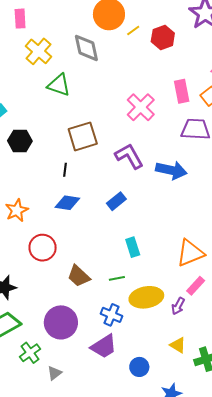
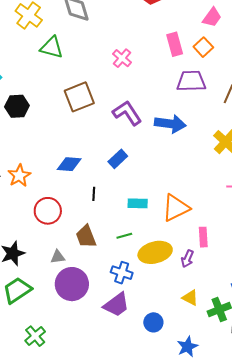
pink cross: (141, 107) -> (122, 58), moved, size x0.7
black line: (65, 170) -> (94, 194), moved
cyan rectangle: (133, 247) -> (138, 203), turned -66
orange triangle: (190, 253) -> (176, 208), moved
brown trapezoid: (79, 276) -> (86, 236), turned 30
pink rectangle: (196, 286) -> (203, 237), turned -42
green cross: (30, 353) -> (35, 336), moved
gray triangle: (55, 373) -> (58, 257), moved, turned 35

